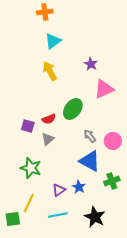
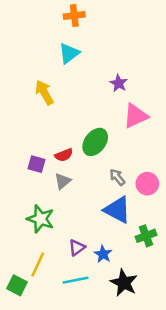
orange cross: (45, 12) -> (74, 16), moved
yellow arrow: (50, 71) -> (44, 92), moved
blue star: (79, 187) -> (103, 254), moved
green square: (13, 219) -> (17, 285), turned 35

